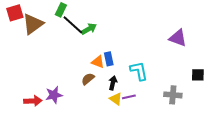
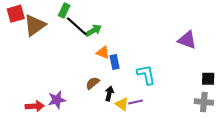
orange triangle: (98, 62) -> (103, 53), moved
black arrow: (113, 83) -> (109, 94), moved
gray cross: (173, 95) -> (204, 102), moved

